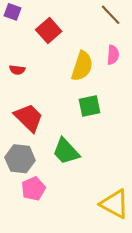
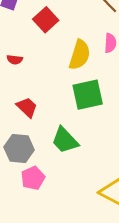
green square: (90, 106) -> (88, 95), size x1.4
red trapezoid: (29, 118) -> (27, 107), size x0.7

